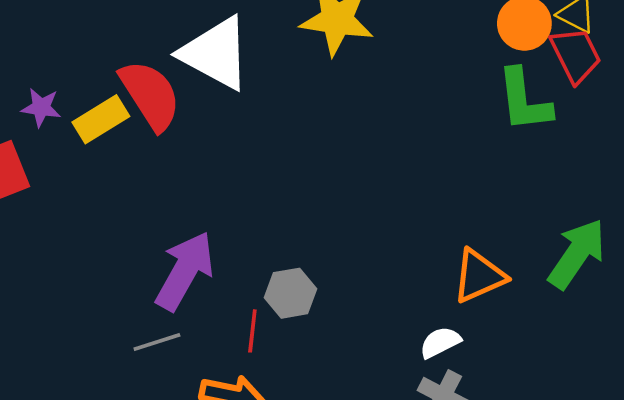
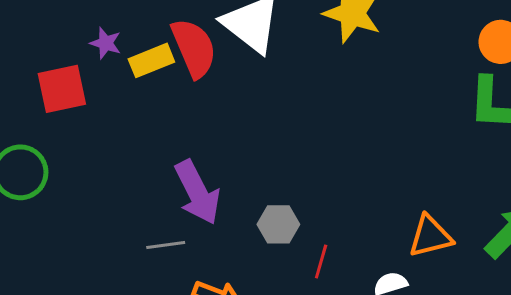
purple arrow: (185, 271) -> (197, 192), turned 114
red line: (252, 331) -> (321, 262), moved

